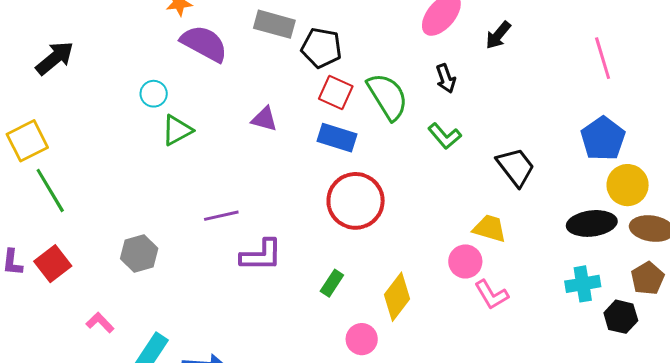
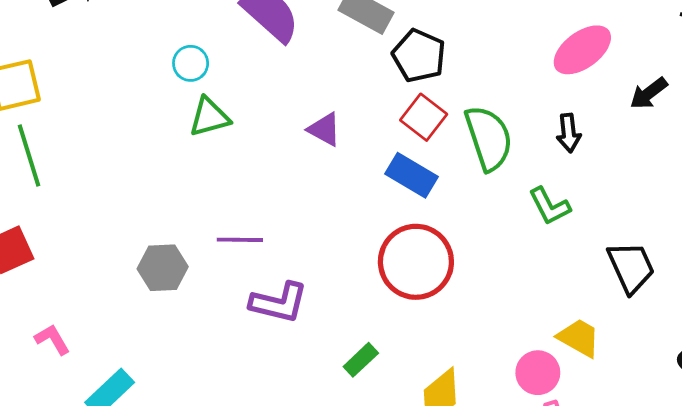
gray hexagon: (139, 253) -> (163, 268), moved

